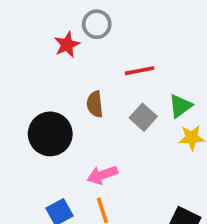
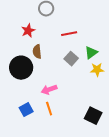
red star: (67, 45) -> (28, 31), moved
brown semicircle: (95, 104) -> (37, 52), moved

